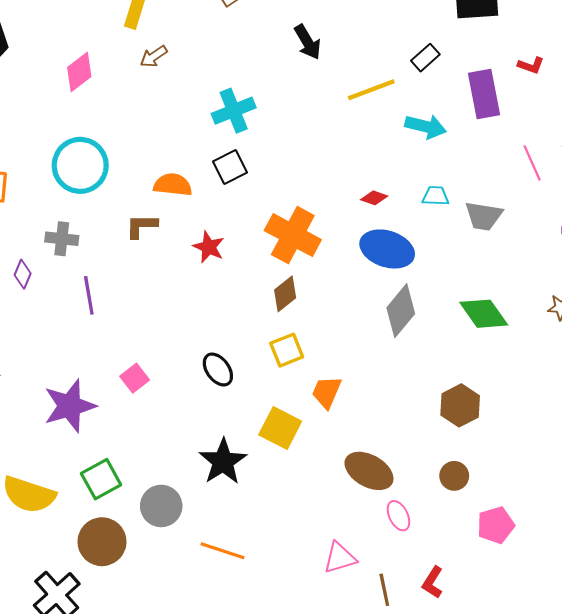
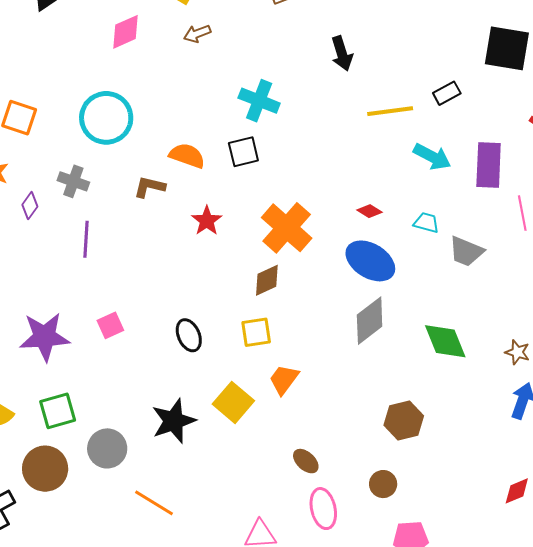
purple rectangle: (484, 94) -> (489, 165), moved
cyan cross: (234, 111) -> (259, 101), turned 30
brown ellipse: (369, 471) -> (306, 461), size x0.6
pink ellipse: (398, 516) -> (323, 509), size x1.4

